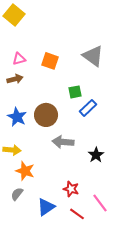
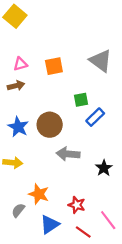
orange square: (50, 61) -> (54, 66), turned -30
orange star: (25, 171) -> (39, 194), moved

